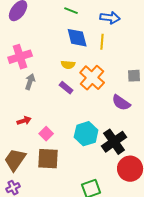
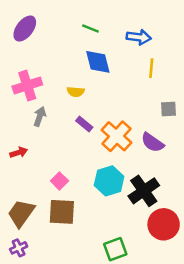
yellow line: (102, 42) -> (151, 68), moved
yellow semicircle: (68, 65) -> (76, 92), moved
orange cross: (92, 78) -> (116, 136), moved
red arrow: (24, 121) -> (19, 152), moved

